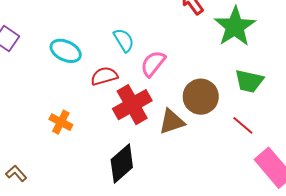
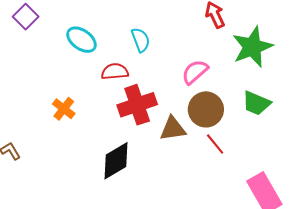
pink semicircle: (153, 64) -> (195, 72), moved
red line: (243, 125) -> (215, 144), moved

